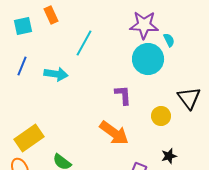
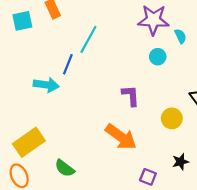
cyan circle: (148, 59) -> (158, 57), size x0.5
blue line: (22, 66) -> (68, 64), moved
cyan arrow: (56, 74) -> (46, 85), moved

